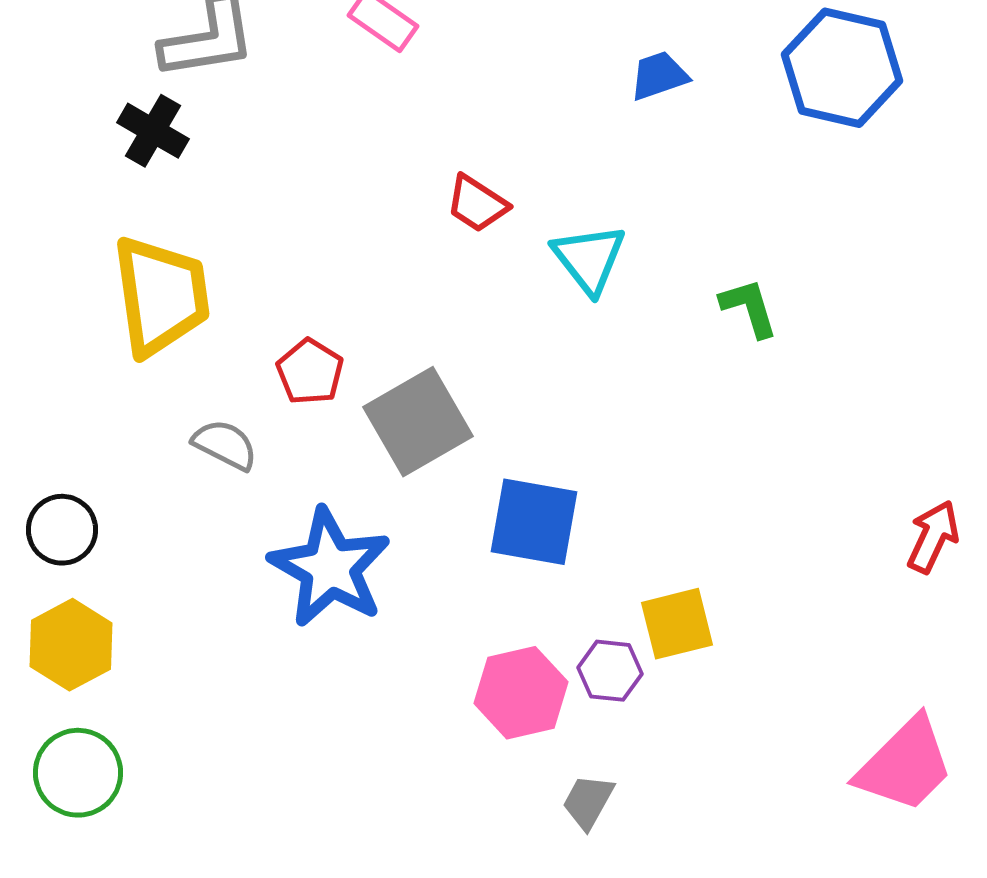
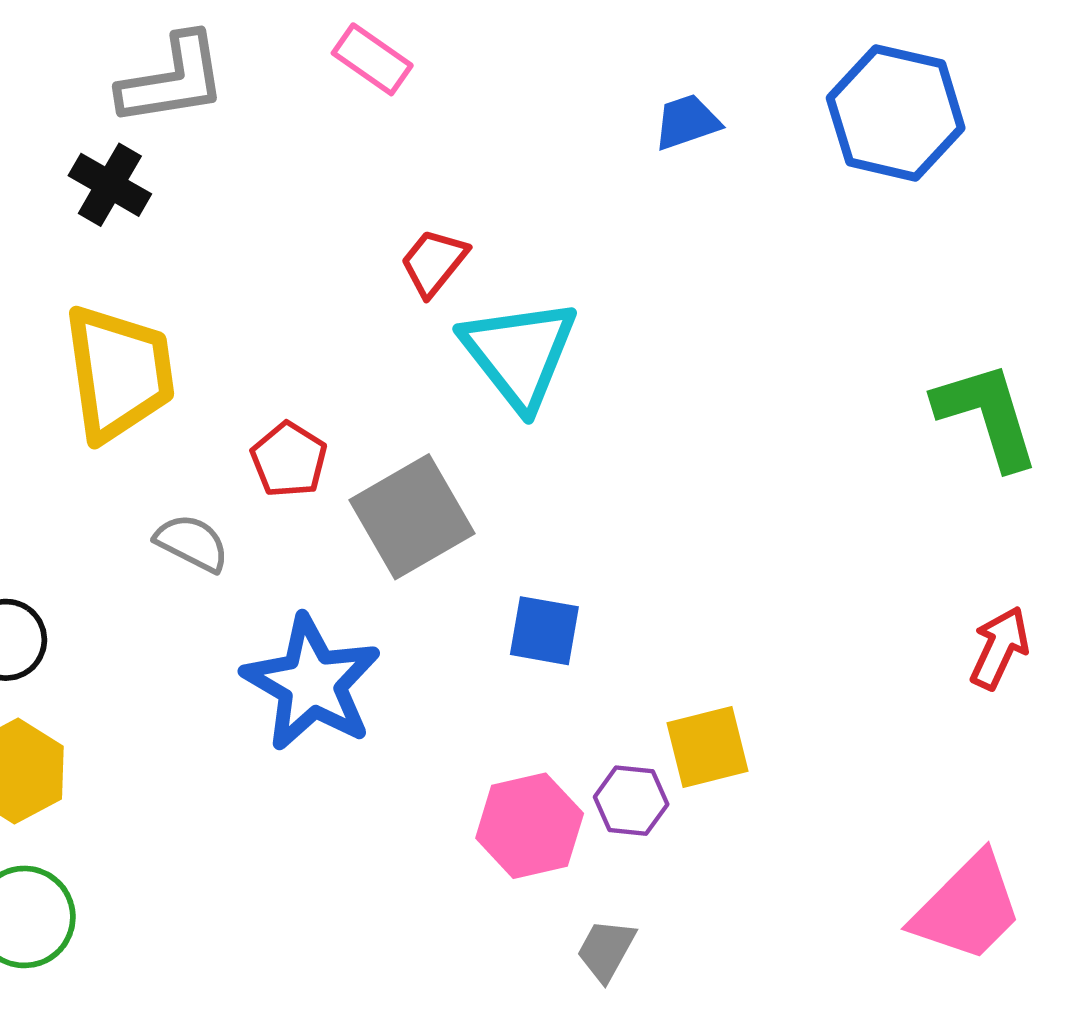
red trapezoid: (477, 204) -> (434, 262), moved, turned 96
cyan triangle: (589, 259) -> (519, 354), moved, size x1.4
green L-shape: (749, 308) -> (987, 415), moved, size x1.6
blue square: (534, 522) -> (544, 631), size x0.7

